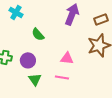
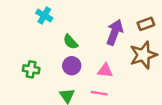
purple arrow: (72, 14) -> (115, 32), moved
purple circle: (28, 60) -> (72, 66), moved

